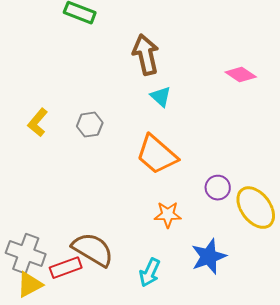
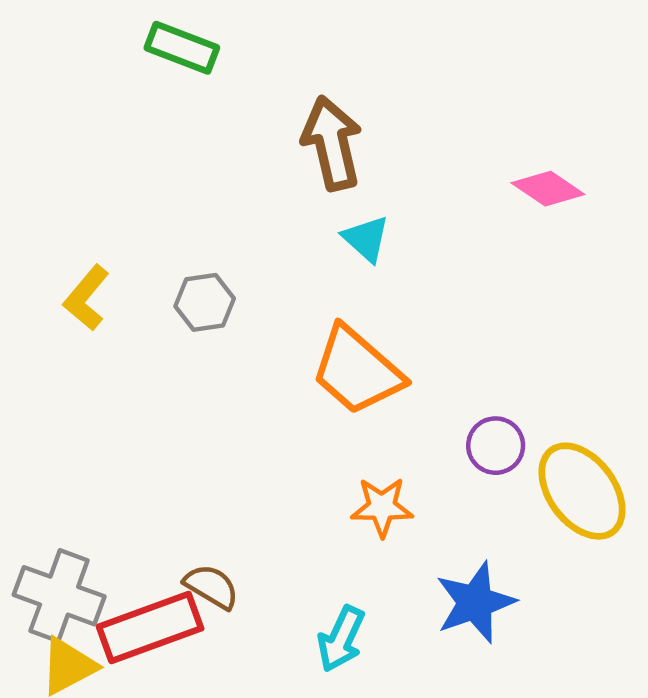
brown semicircle: (93, 250) -> (211, 587), size x0.6
red rectangle: (66, 268) -> (150, 627), size x1.4

